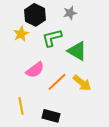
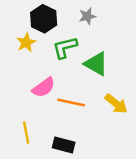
orange line: (57, 82) -> (71, 102), turned 55
yellow arrow: (82, 83) -> (116, 104), moved

